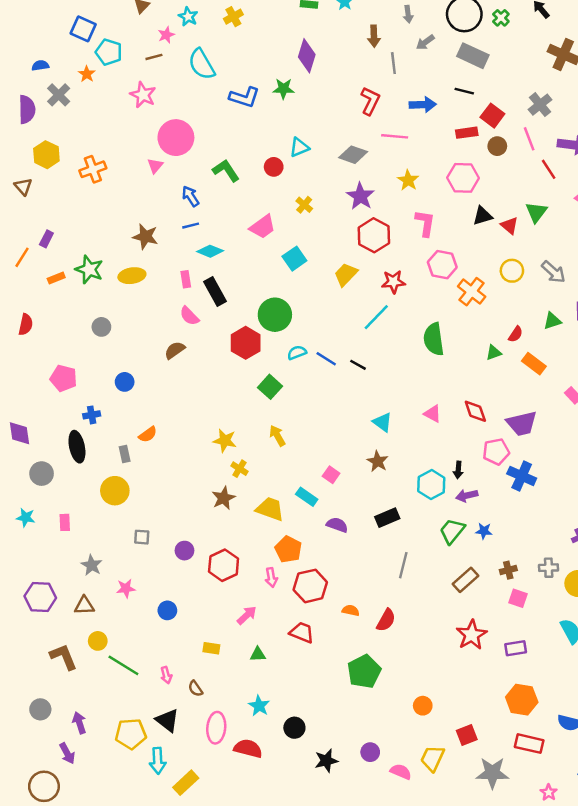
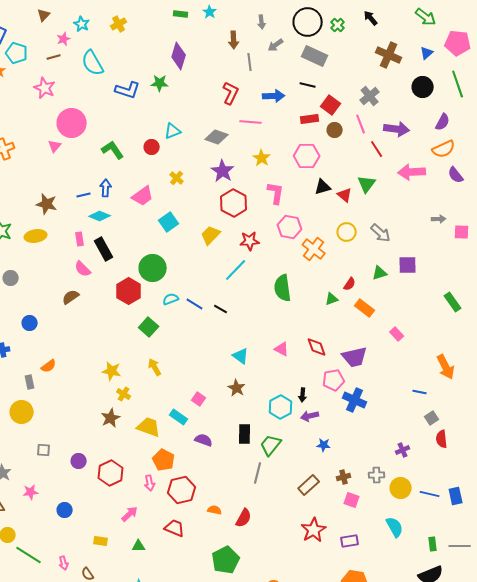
blue arrow: (191, 196) -> (106, 188), moved, turned 36
black rectangle: (387, 518) -> (245, 434), turned -66
green trapezoid: (452, 531) -> (271, 445), moved

